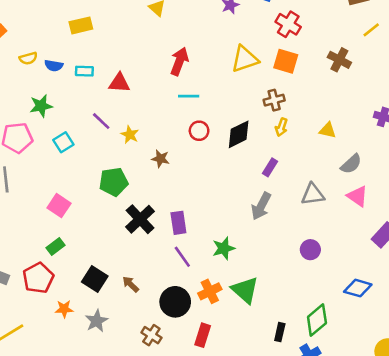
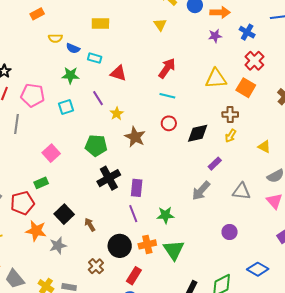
green star: (41, 106) -> (70, 75), moved
brown star: (160, 159) -> (135, 137), size x1.5
orange star: (64, 309) -> (36, 231), size x1.5

